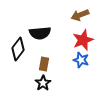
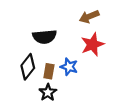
black diamond: (18, 49) -> (28, 67), moved
blue star: (81, 60) -> (69, 67), moved

